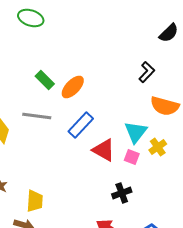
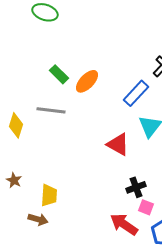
blue rectangle: (81, 125) -> (136, 93), moved
pink square: (132, 157) -> (146, 207), moved

